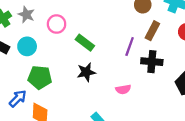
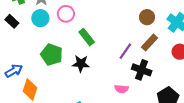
cyan circle: (27, 46) -> (40, 18), moved
green pentagon: (40, 77) -> (52, 55), moved
pink semicircle: (123, 89) -> (122, 89), moved

